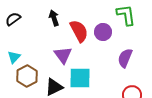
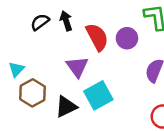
black semicircle: (13, 19) -> (40, 22), moved
cyan square: (80, 78) -> (98, 95), turned -30

